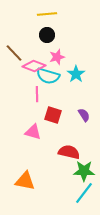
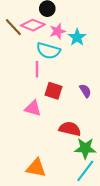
pink diamond: (34, 66) -> (33, 25), moved
cyan star: (76, 74) -> (77, 37), moved
orange triangle: (25, 181) -> (36, 168), moved

